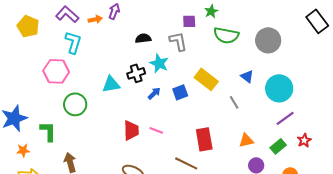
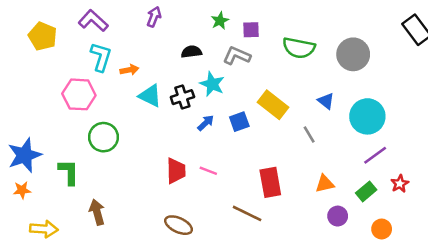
green star: (211, 11) -> (220, 21), moved
orange arrow: (95, 19) -> (129, 70), moved
gray L-shape: (178, 41) -> (237, 56), turned -55
cyan triangle: (111, 84) -> (150, 96), moved, turned 36
orange star: (23, 150) -> (22, 190), moved

